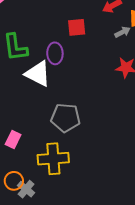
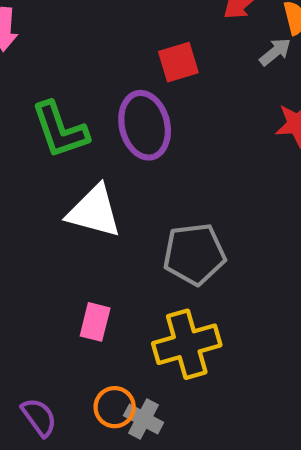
purple ellipse: (55, 53) -> (145, 125), size x1.4
white triangle: (38, 74) -> (94, 211), moved

